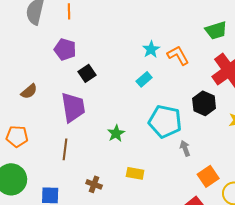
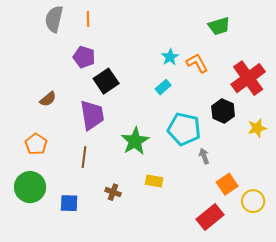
green trapezoid: (216, 30) -> (219, 26), moved
black square: (87, 73) -> (106, 81), size x1.4
green star: (116, 133) -> (135, 141), size x1.6
orange pentagon: (17, 136) -> (36, 144), turned 30

